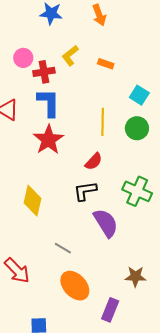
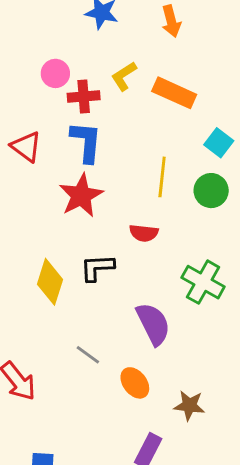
orange rectangle: (106, 64) -> (174, 93), size x1.8
red semicircle: (94, 161) -> (144, 233), turned 48
black L-shape: (85, 191) -> (97, 268), moved
orange ellipse: (75, 286) -> (135, 383), moved, size x0.7

